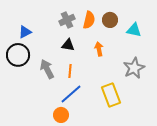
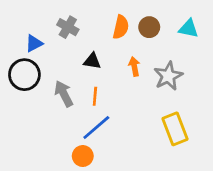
gray cross: (67, 20) -> (68, 27), moved, turned -35
cyan triangle: (134, 30) -> (189, 28), moved
gray star: (134, 68) -> (168, 76), moved
yellow rectangle: (111, 95) -> (175, 129), moved

